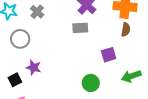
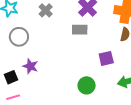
gray cross: (37, 12) -> (46, 10), moved

